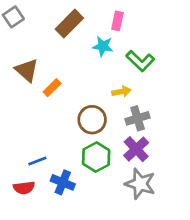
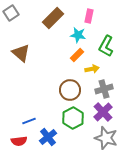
green L-shape: (140, 61) -> (106, 46), turned 75
orange rectangle: (52, 88) -> (77, 55), moved
blue cross: (63, 182) -> (48, 137), turned 30

